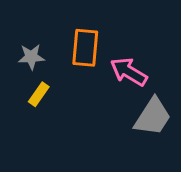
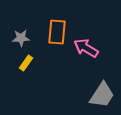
gray trapezoid: (153, 117) -> (102, 95), moved

